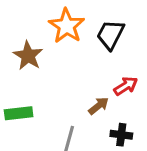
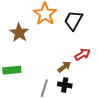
black cross: (121, 135) -> (65, 85), moved

